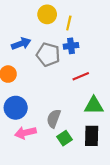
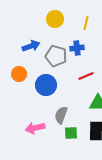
yellow line: (69, 23) -> (86, 23), moved
blue circle: (16, 108) -> (46, 85), moved
green square: (64, 138) -> (71, 133), turned 32

